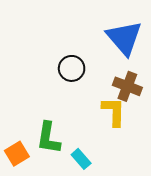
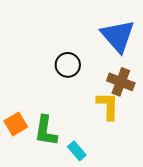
orange square: (17, 154) -> (16, 124), moved

